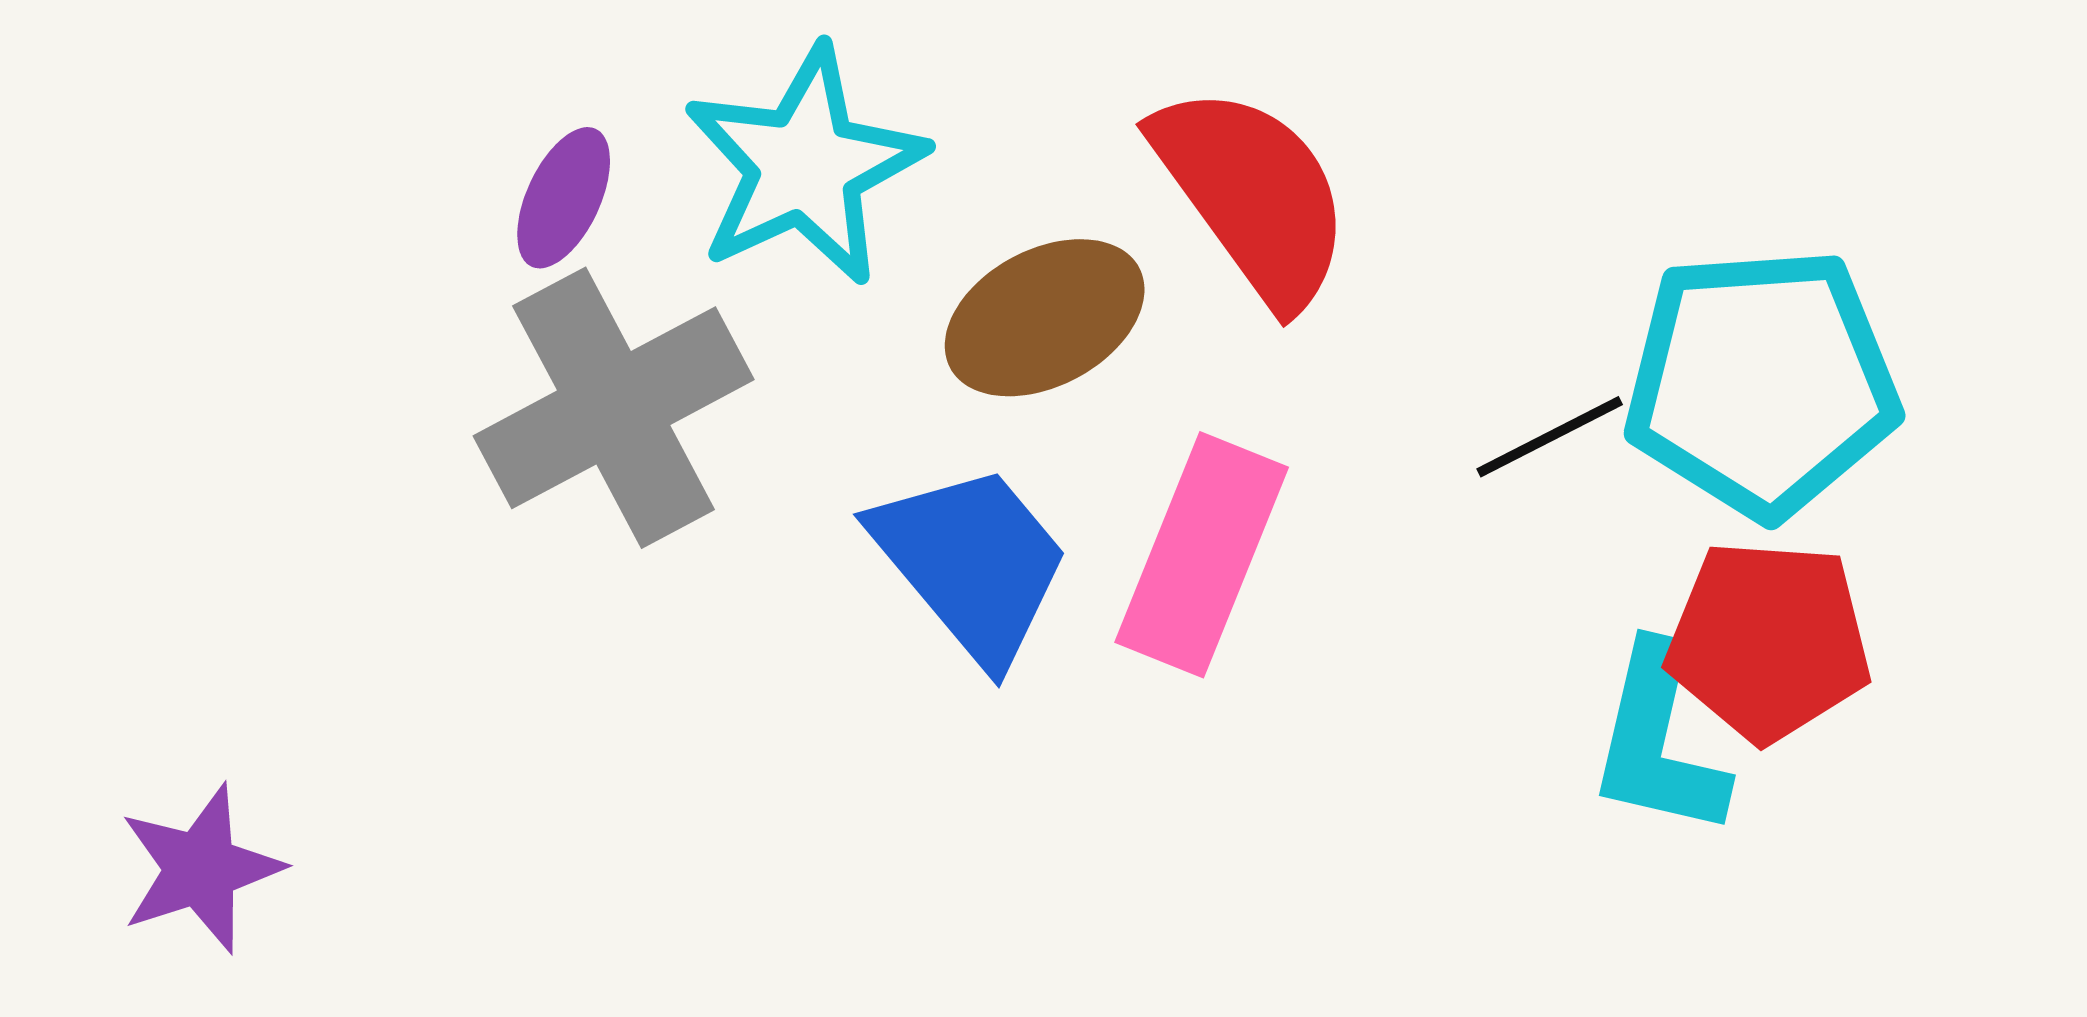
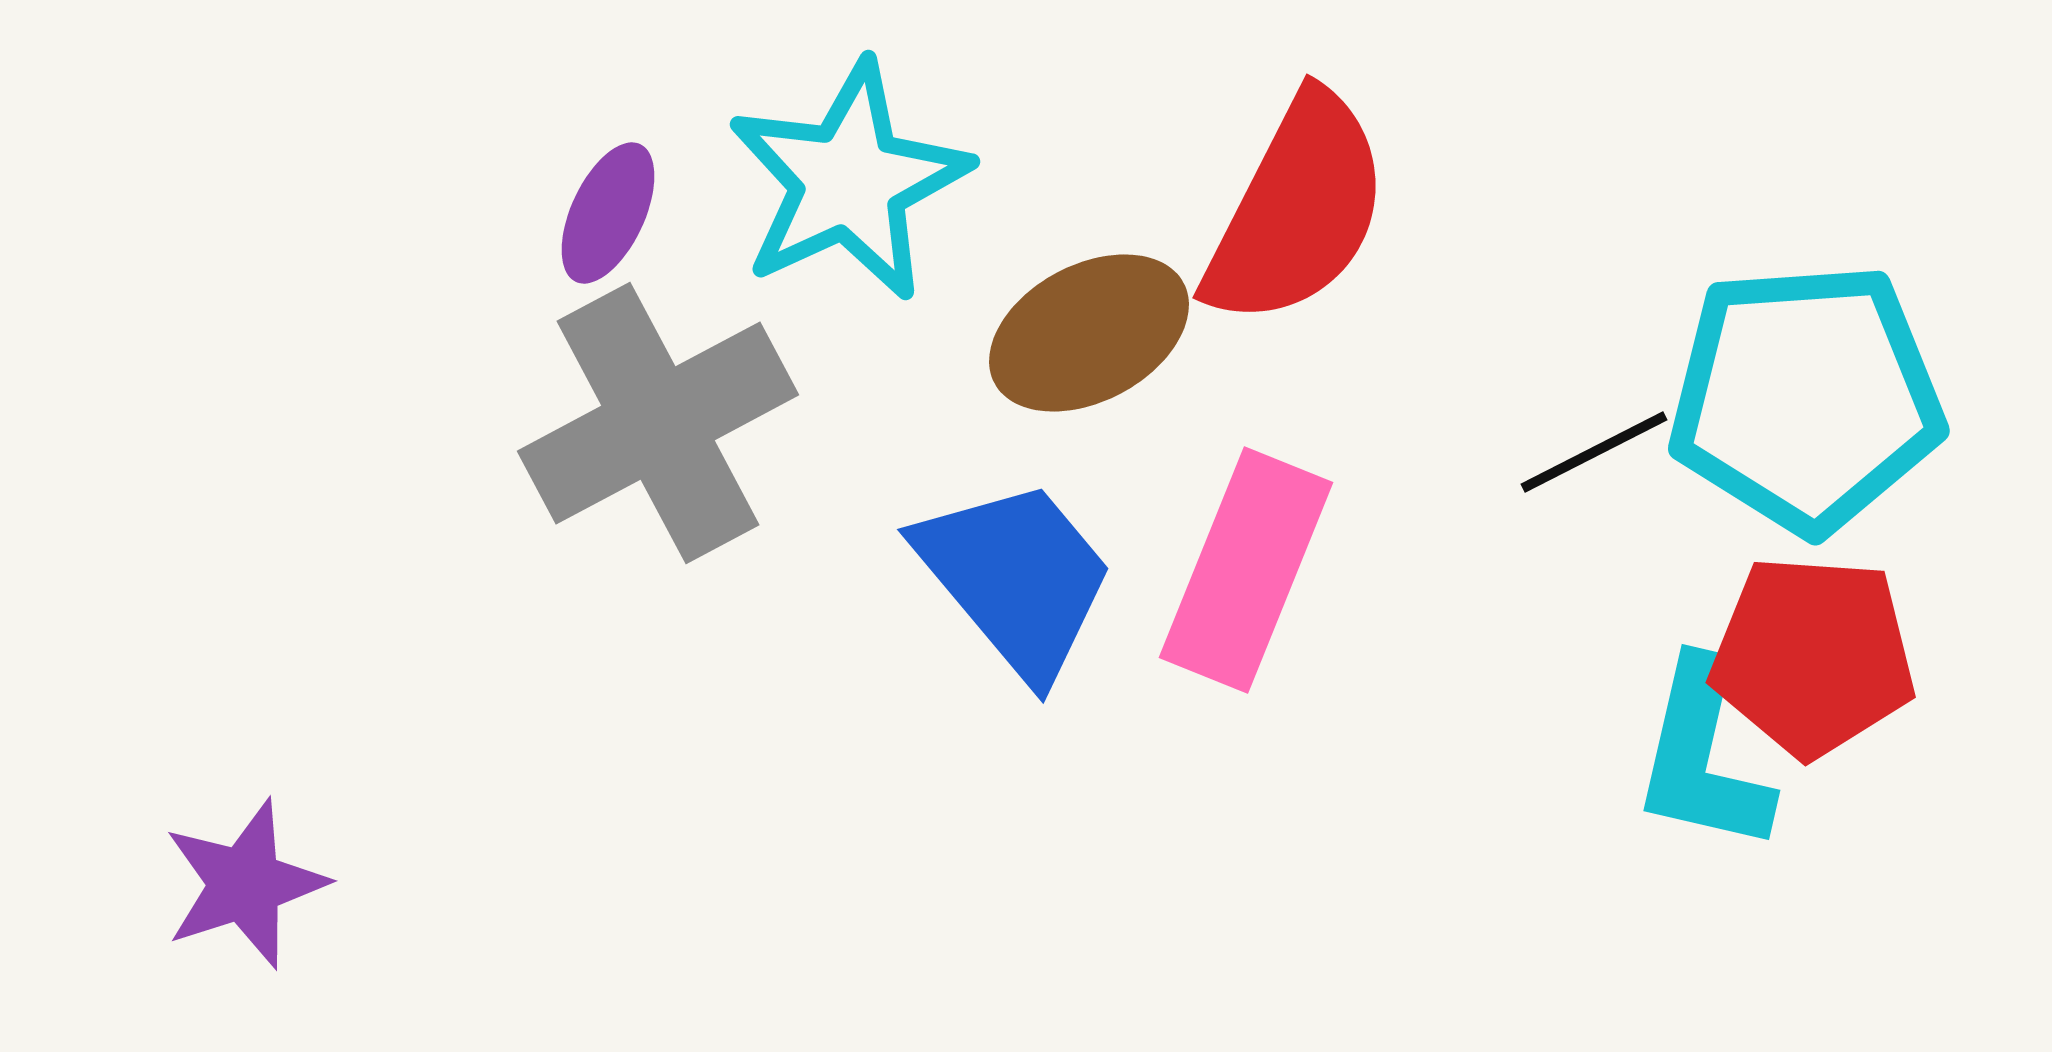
red semicircle: (1253, 195) -> (1297, 210), turned 63

